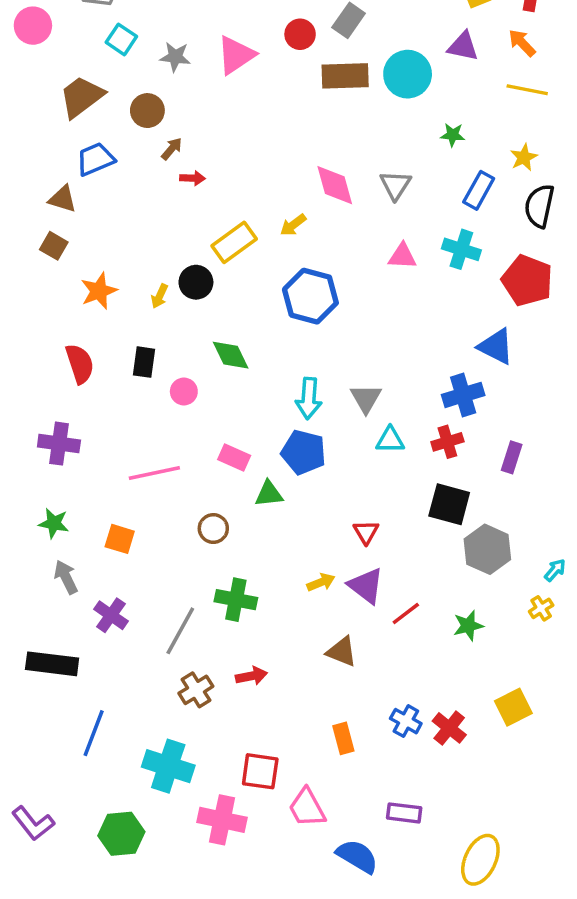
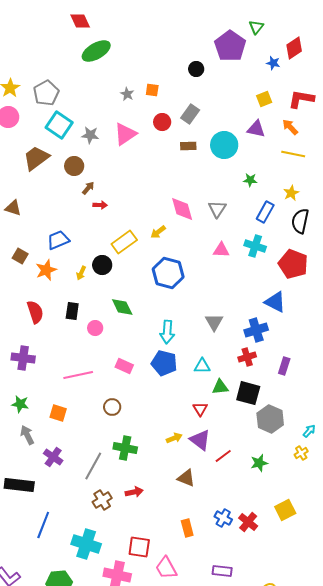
cyan square: (121, 39) -> (59, 125), size x1.5
brown rectangle: (345, 76) -> (188, 146), size x0.6
blue trapezoid: (95, 159) -> (58, 240), moved
brown triangle: (62, 199) -> (13, 208), moved
brown square: (54, 246) -> (20, 256), moved
gray triangle: (366, 398) -> (214, 322), moved
cyan triangle: (390, 440) -> (202, 366), moved
green triangle: (269, 494) -> (220, 387), moved

